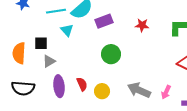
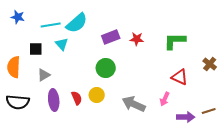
purple rectangle: (104, 21) -> (111, 37), moved
black square: (41, 43) -> (36, 49), moved
yellow circle: (102, 91) -> (97, 95), moved
pink arrow: (166, 92) -> (165, 99), moved

